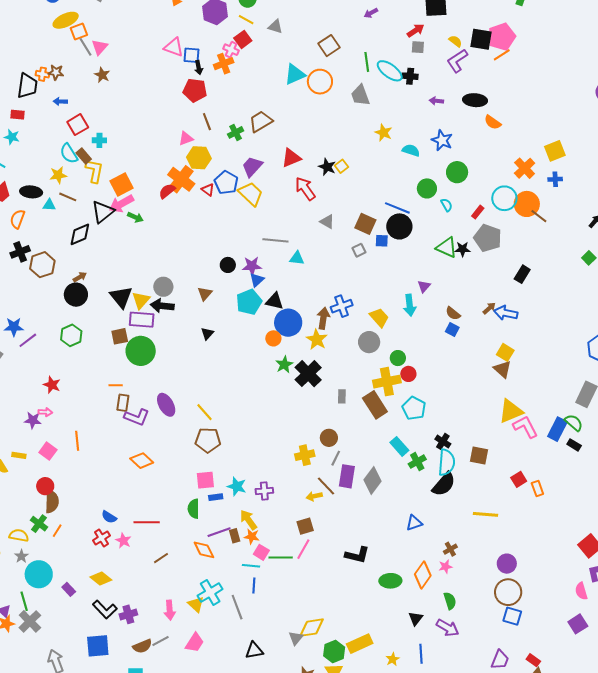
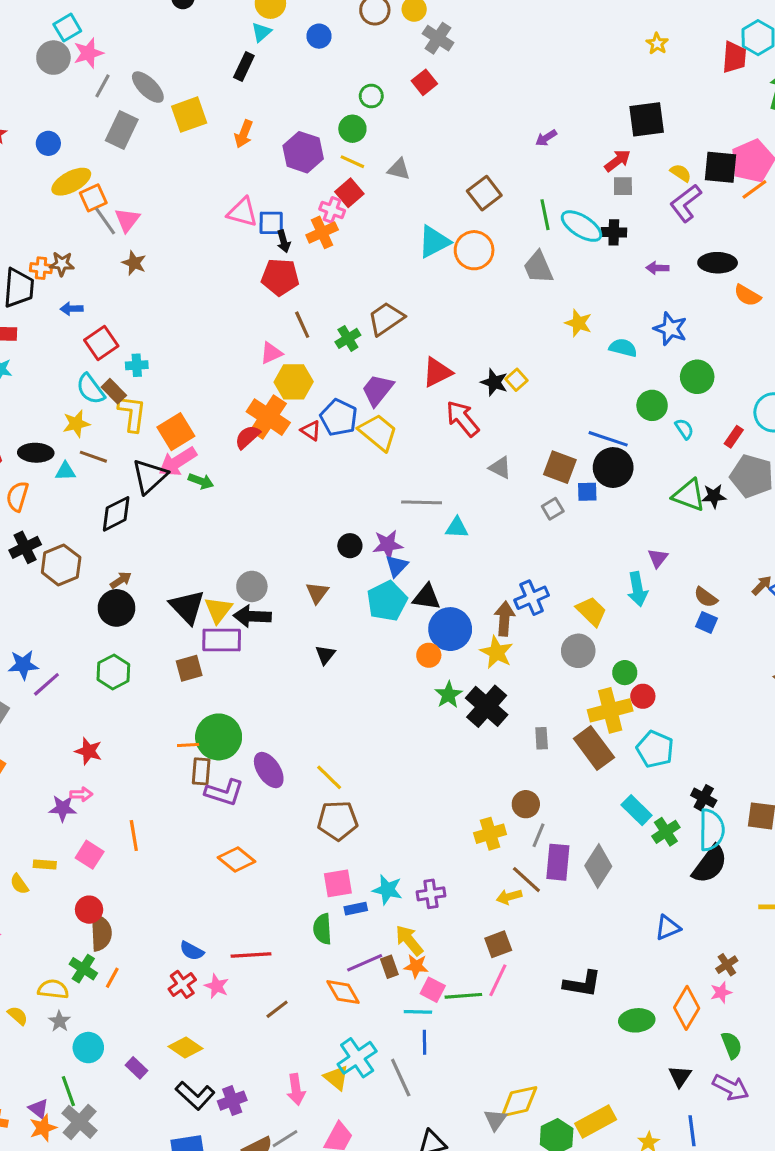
green circle: (141, 351) -> (219, 737), moved
cyan circle: (39, 574) -> (88, 1048), size x0.7

